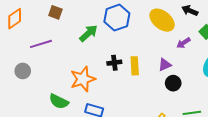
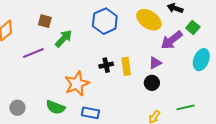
green arrow: (88, 33) -> (64, 38), moved
purple arrow: (183, 43) -> (172, 40), size x1.6
gray circle: (23, 71) -> (17, 108), moved
black circle: (173, 83) -> (152, 83), moved

